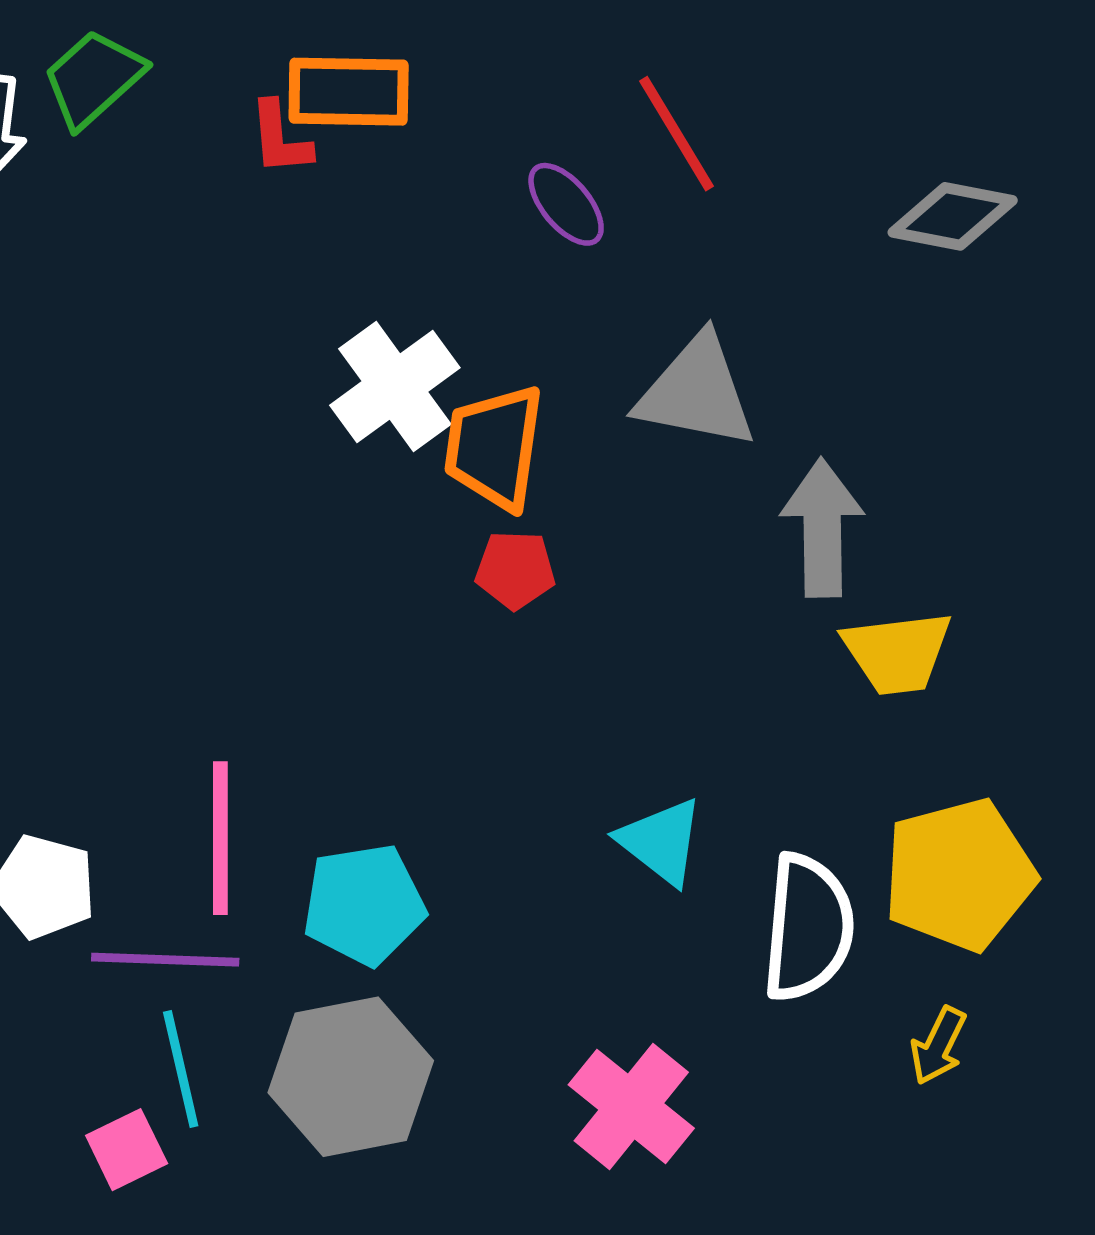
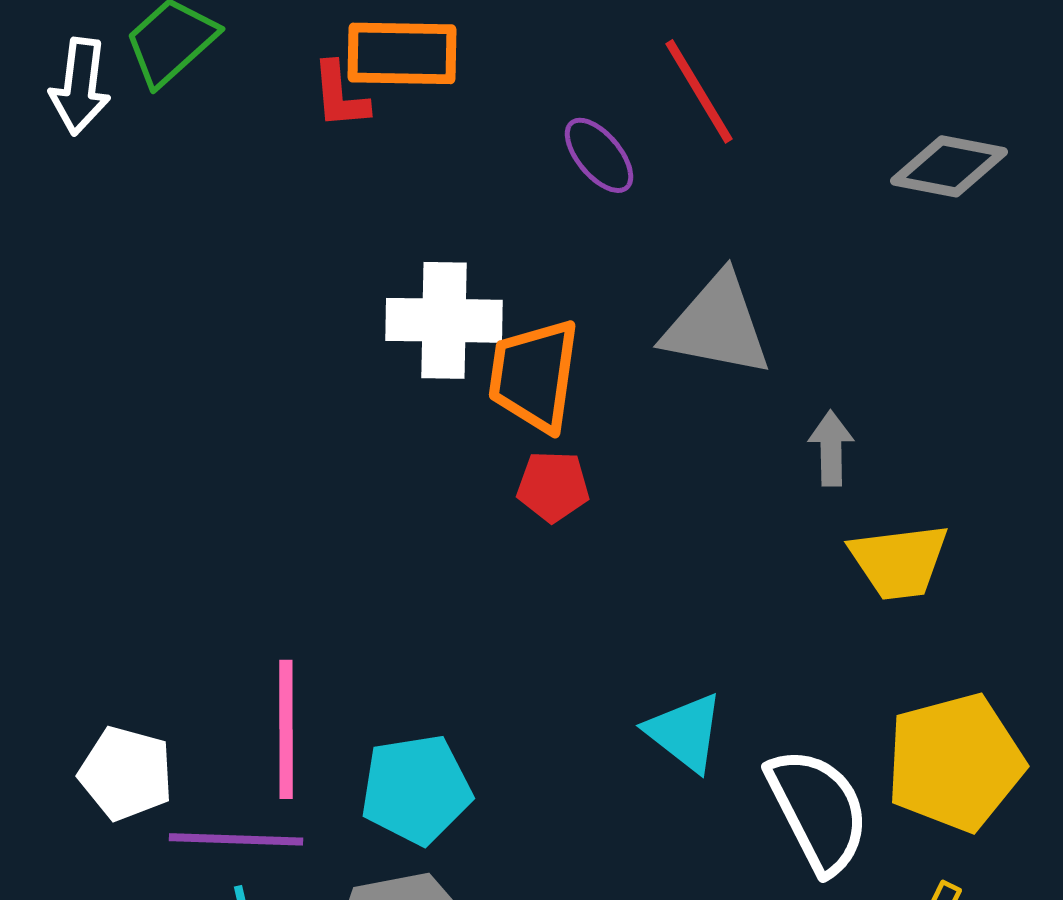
white cross: (395, 387) -> (444, 320), turned 37
gray arrow: (822, 528) -> (831, 448), size x0.6
white semicircle: (808, 928) -> (818, 810), turned -32

